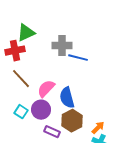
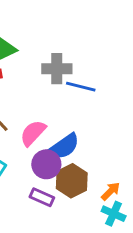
blue semicircle: (67, 98) -> (64, 146), turned -110
purple circle: (41, 110) -> (46, 164), moved

